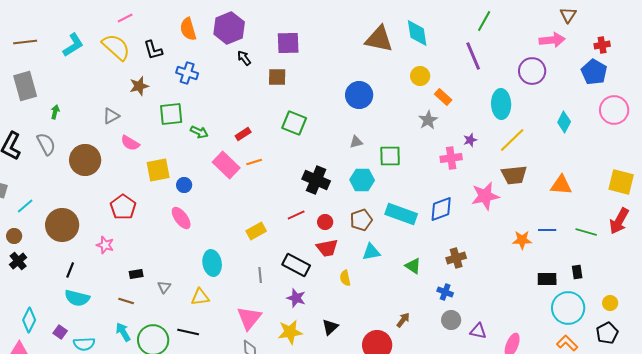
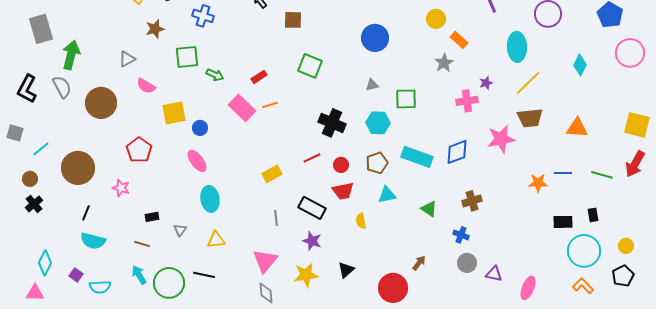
green arrow: (55, 112) -> (71, 55), size x2.0
cyan ellipse: (212, 263) -> (210, 199), moved

